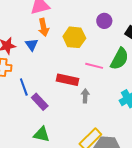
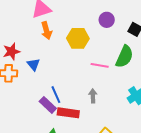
blue triangle: (32, 45) -> (33, 64), moved
red rectangle: (68, 80) -> (68, 113), moved
blue line: (24, 87) -> (56, 95), moved

